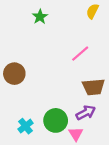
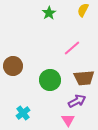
green star: (40, 17) -> (49, 13), moved
green circle: (56, 120) -> (50, 80), moved

